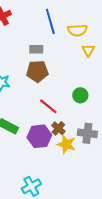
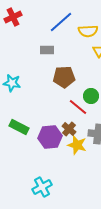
blue line: (50, 21) -> (61, 22), turned 65
brown pentagon: (37, 71) -> (64, 77), moved
red line: (48, 106) -> (78, 107), moved

